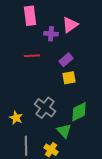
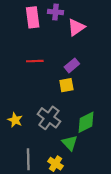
purple cross: (51, 34) -> (56, 12), moved
yellow square: (69, 78) -> (66, 85), moved
yellow star: (16, 118) -> (15, 120), moved

